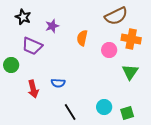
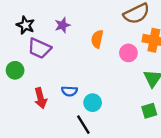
black star: (23, 17) -> (25, 25), moved
cyan circle: (104, 107) -> (93, 103), moved
green square: (127, 113) -> (149, 111), moved

